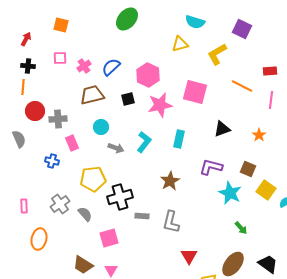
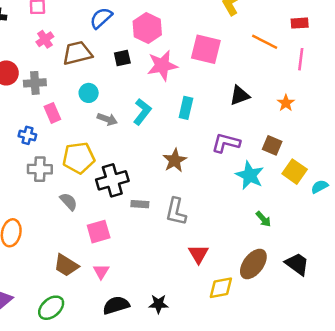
pink cross: (84, 66) -> (45, 39), moved
gray cross: (60, 204) -> (40, 169), moved, turned 36

